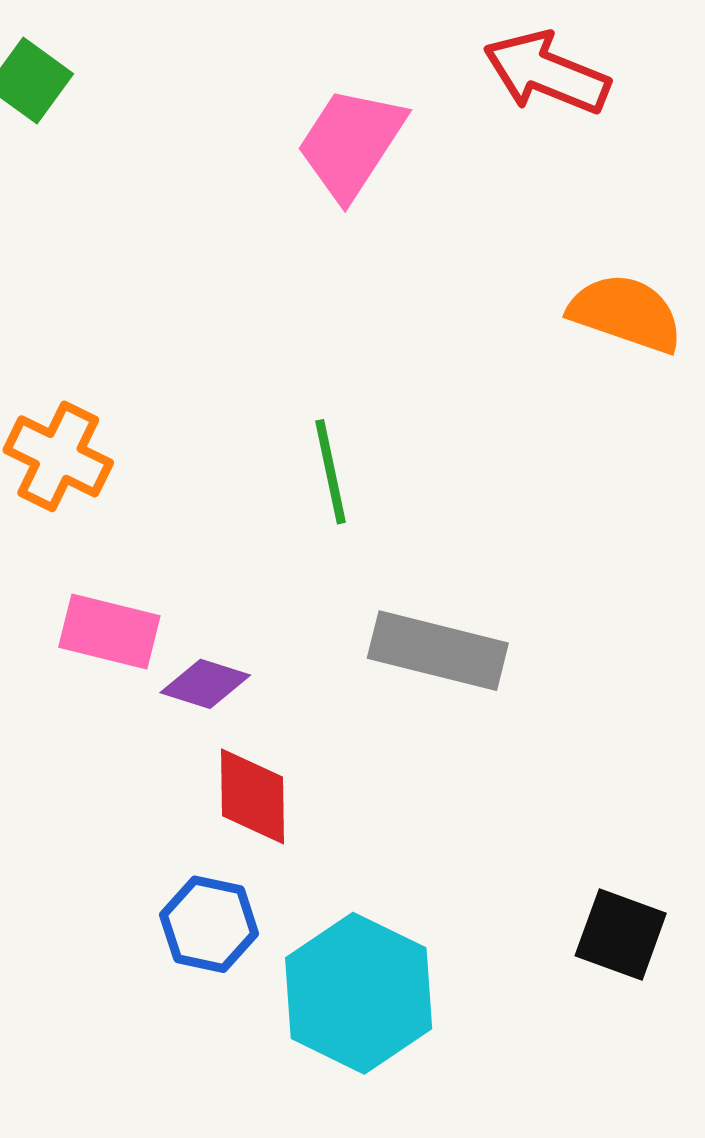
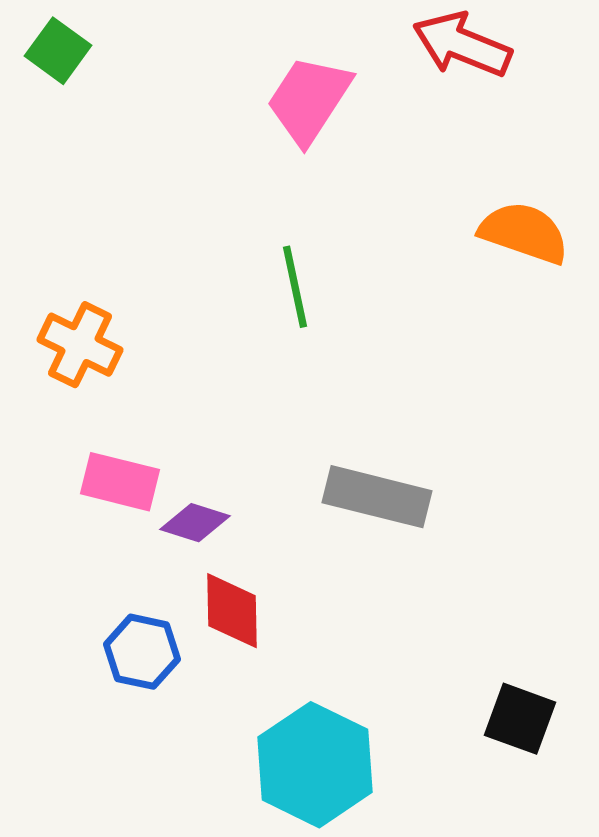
green line: (330, 472) -> (295, 287), moved
blue hexagon: (209, 924) -> (142, 652), moved

